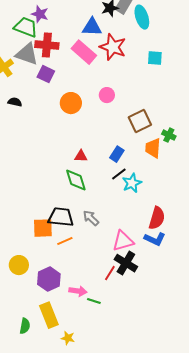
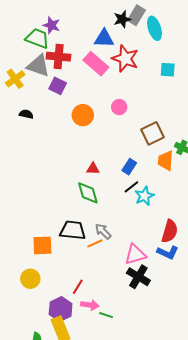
orange square: (43, 228) -> (42, 245), moved
orange line: (65, 241) -> (95, 243), moved
red line: (110, 273) -> (78, 287), moved
purple hexagon: (49, 279) -> (61, 309), moved

